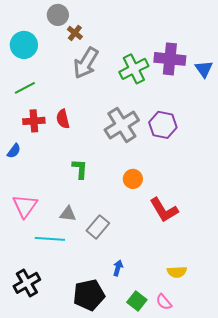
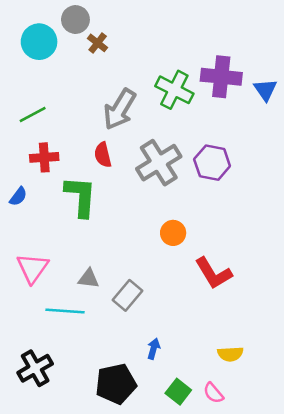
cyan circle: (24, 45) -> (39, 42), moved
gray arrow: (86, 63) -> (120, 109), moved
green cross: (134, 69) -> (174, 90), turned -36
red semicircle: (63, 119) -> (103, 155), moved
green L-shape: (80, 169) -> (81, 196), moved, size x1.6

